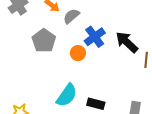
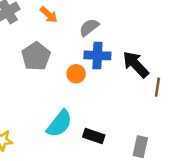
gray semicircle: (71, 16) -> (89, 27), moved
blue cross: (95, 37) -> (97, 55), turned 35

